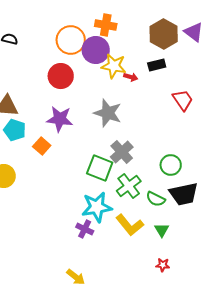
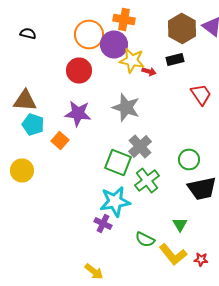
green semicircle: (156, 199) -> (145, 240), moved
yellow L-shape: (130, 225) -> (173, 254), moved
red star: (163, 265) -> (201, 260), moved

